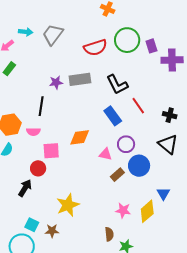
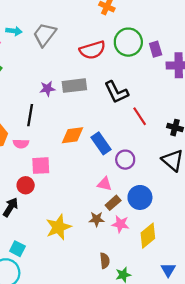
blue rectangle: (113, 116) -> (101, 143), moved
orange diamond: (80, 137) -> (73, 135), moved
pink triangle: (105, 154) -> (105, 184), moved
blue circle: (139, 166) -> (140, 197), moved
brown rectangle: (117, 175) -> (113, 203), moved
blue triangle: (163, 194) -> (168, 270), moved
pink star: (123, 210) -> (120, 224), moved
brown star: (52, 231) -> (97, 219), moved

